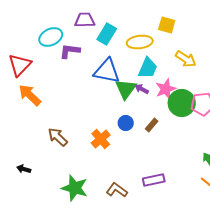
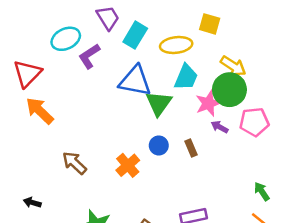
purple trapezoid: (85, 20) -> (108, 18), turned 60
purple L-shape: (70, 51) -> (89, 56), turned -40
purple arrow: (142, 89) -> (220, 127), moved
green circle: (182, 103) -> (229, 90), moved
brown rectangle: (152, 125) -> (191, 148), turned -64

